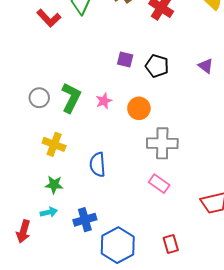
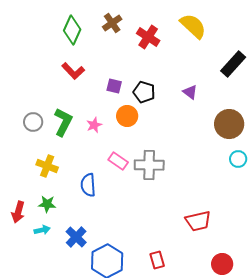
red L-shape: (49, 18) -> (73, 71), moved
orange circle: (139, 108) -> (127, 116), moved
pink rectangle: (159, 184) -> (118, 161), moved
blue cross: (85, 220) -> (76, 237), turned -30
red arrow: (23, 231) -> (18, 212), moved

